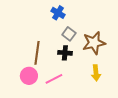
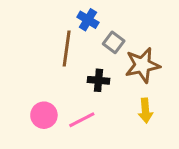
gray square: (69, 34) -> (114, 42), moved
brown line: (37, 53) -> (67, 48), moved

